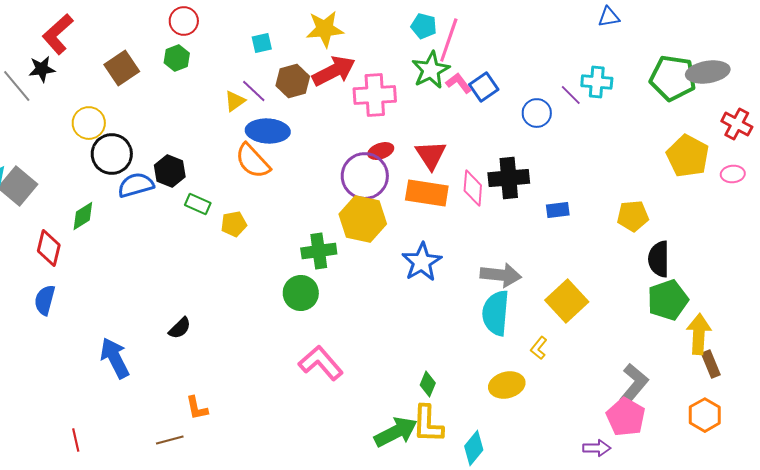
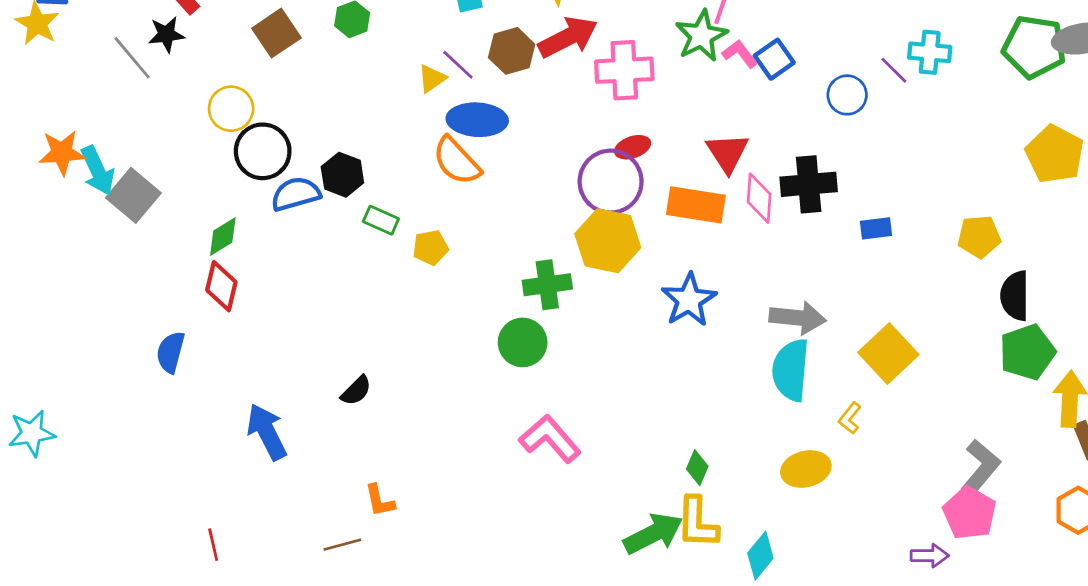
red triangle: (431, 155) -> (727, 153), moved
red diamond: (49, 248) -> (221, 286), moved

